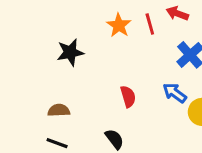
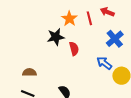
black star: (70, 52) -> (56, 37), moved
red semicircle: (128, 96) -> (74, 49), moved

